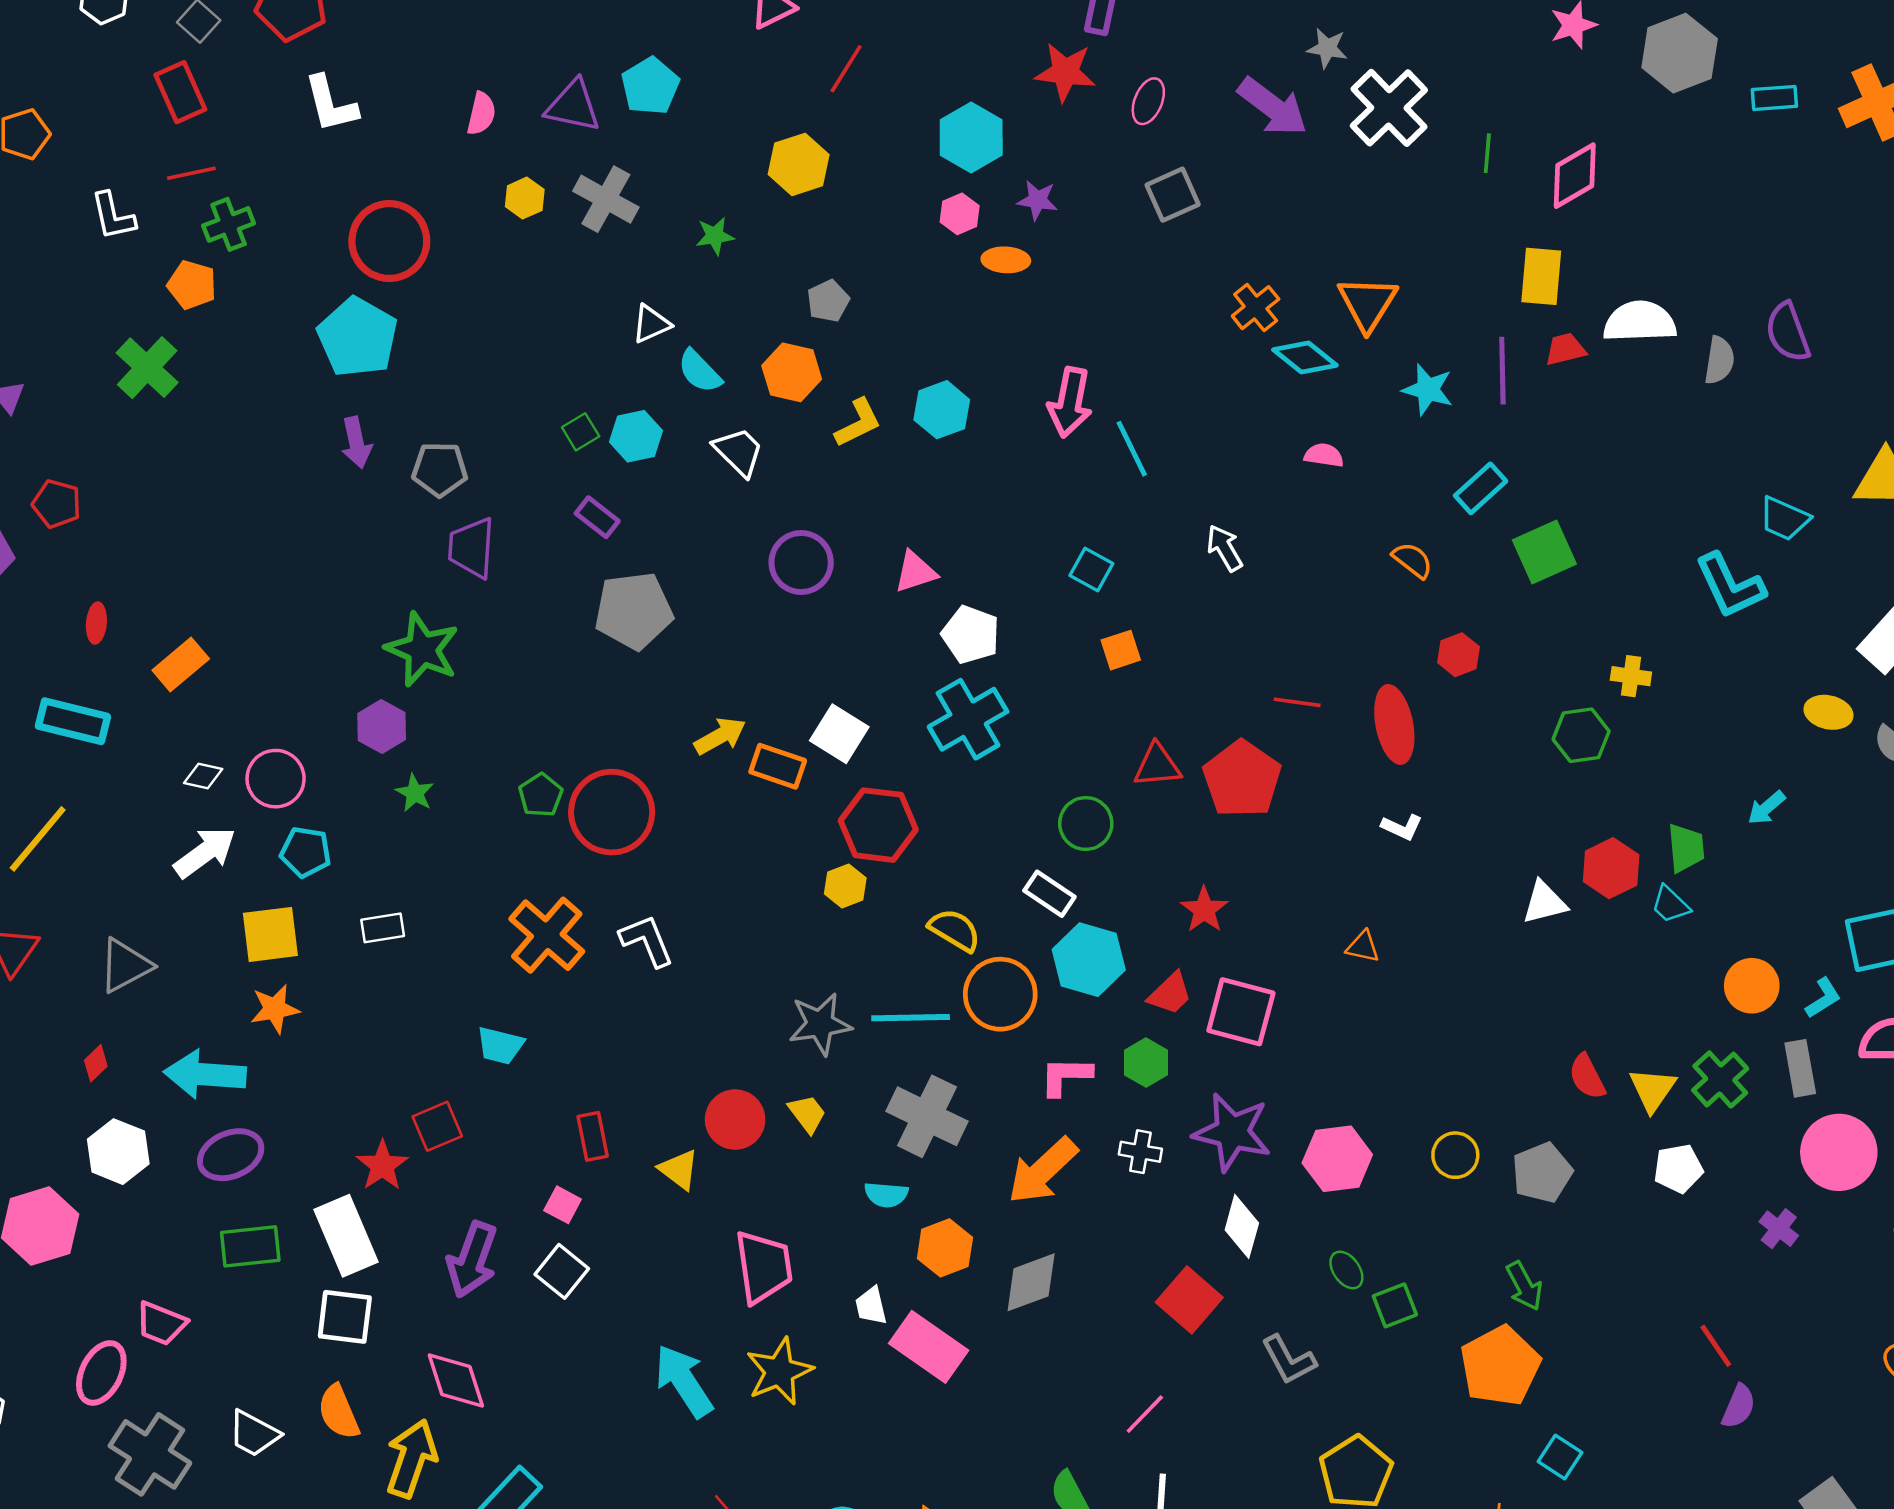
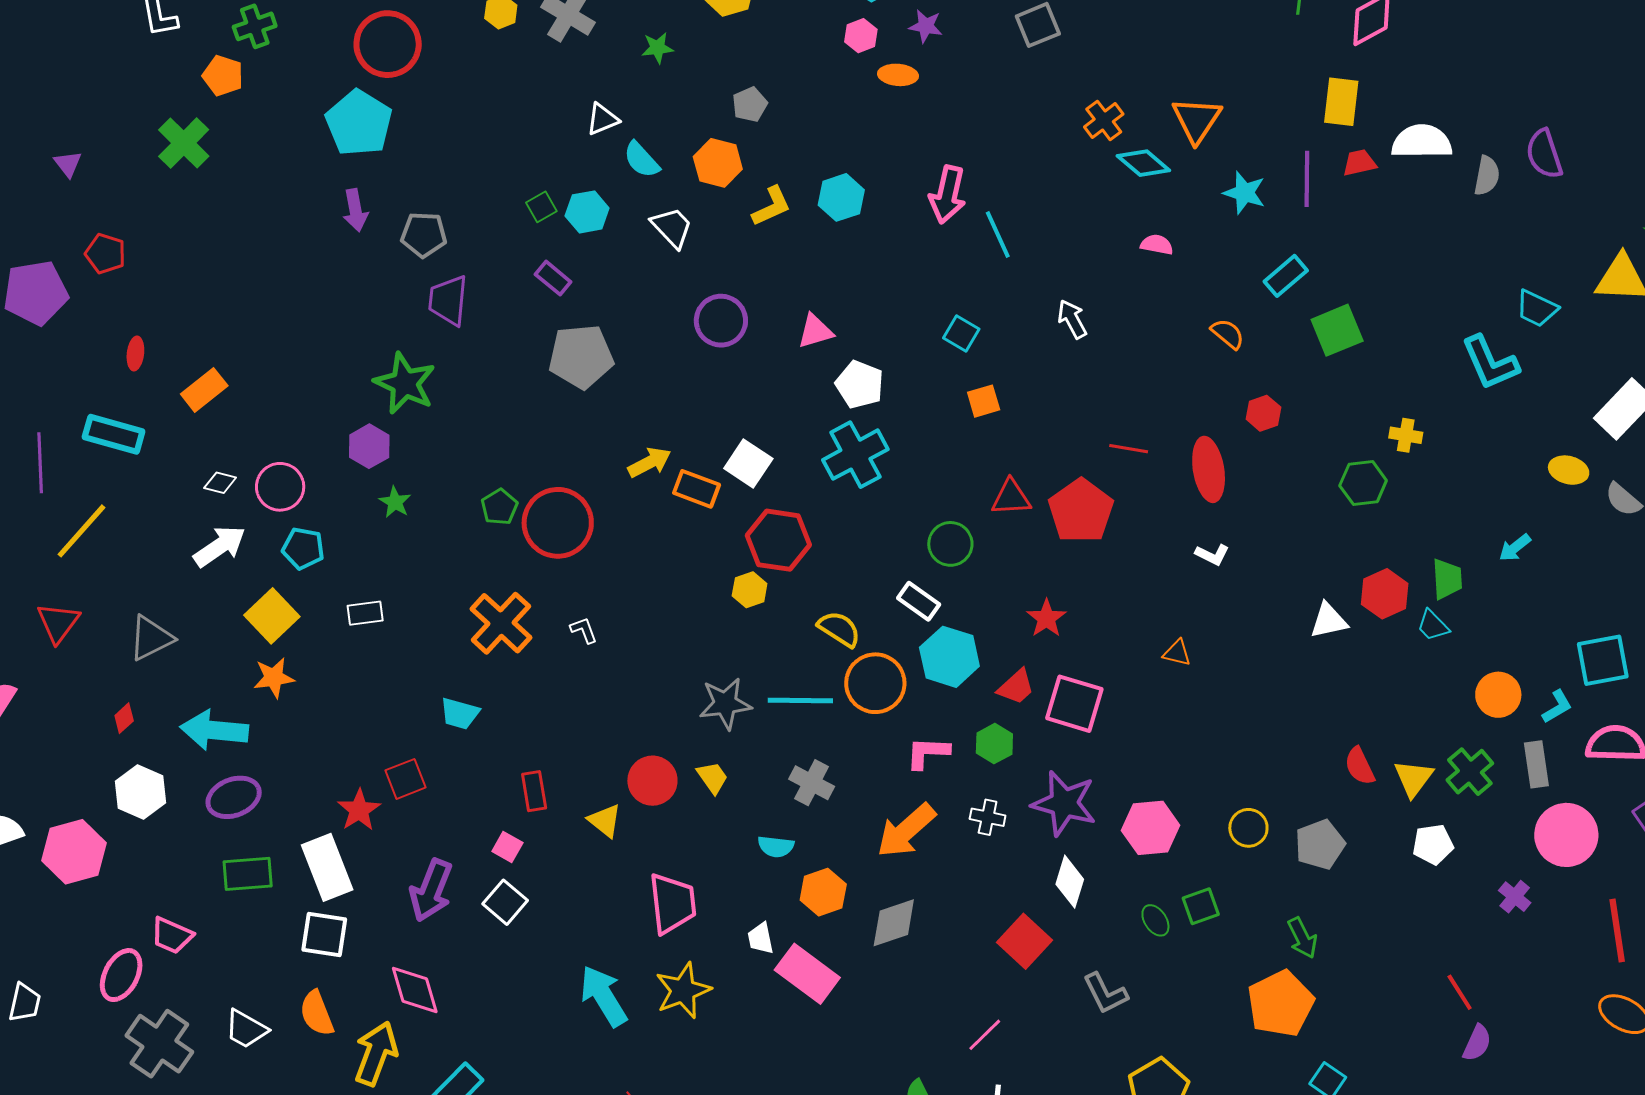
yellow square: (270, 934) -> (272, 616), turned -38
white L-shape: (647, 941) -> (584, 630), size x0.6
gray cross: (927, 1116) -> (812, 783), size x0.7
green square: (1395, 1305) -> (1201, 906), moved

